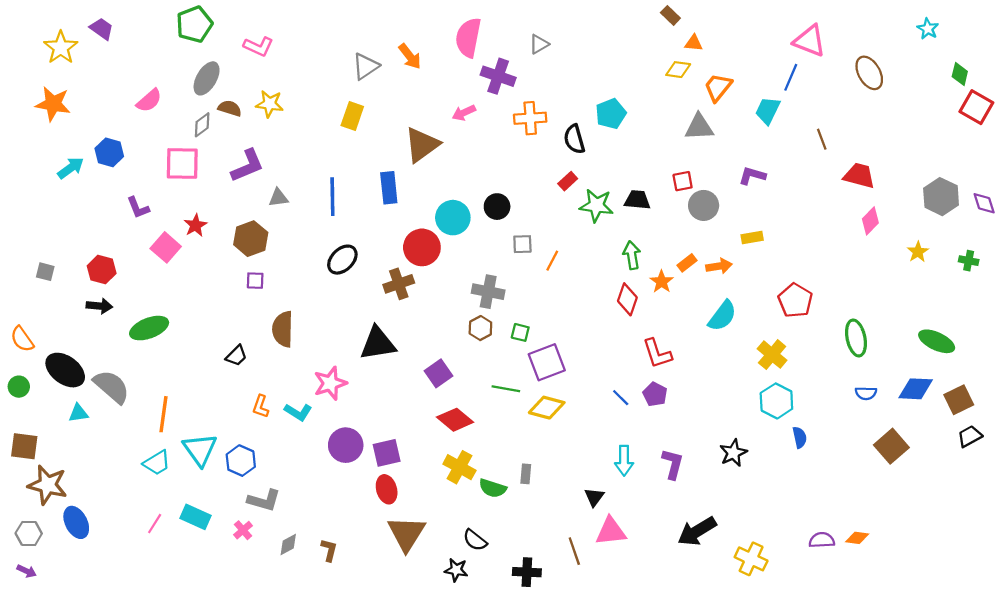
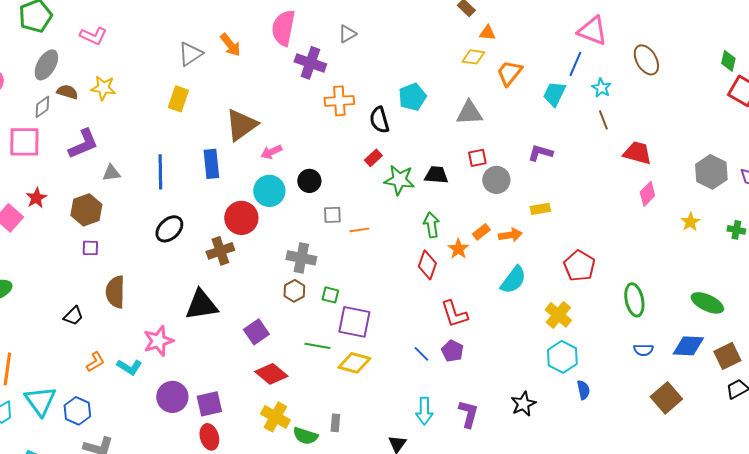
cyan star: (928, 29) -> (601, 88), moved
pink arrow: (464, 113) -> (271, 152), moved
gray triangle: (699, 127) -> (469, 113), moved
orange line: (552, 261) -> (359, 230), turned 54
purple square: (547, 362) -> (354, 322), turned 32
orange L-shape: (261, 406) -> (95, 362), turned -140

